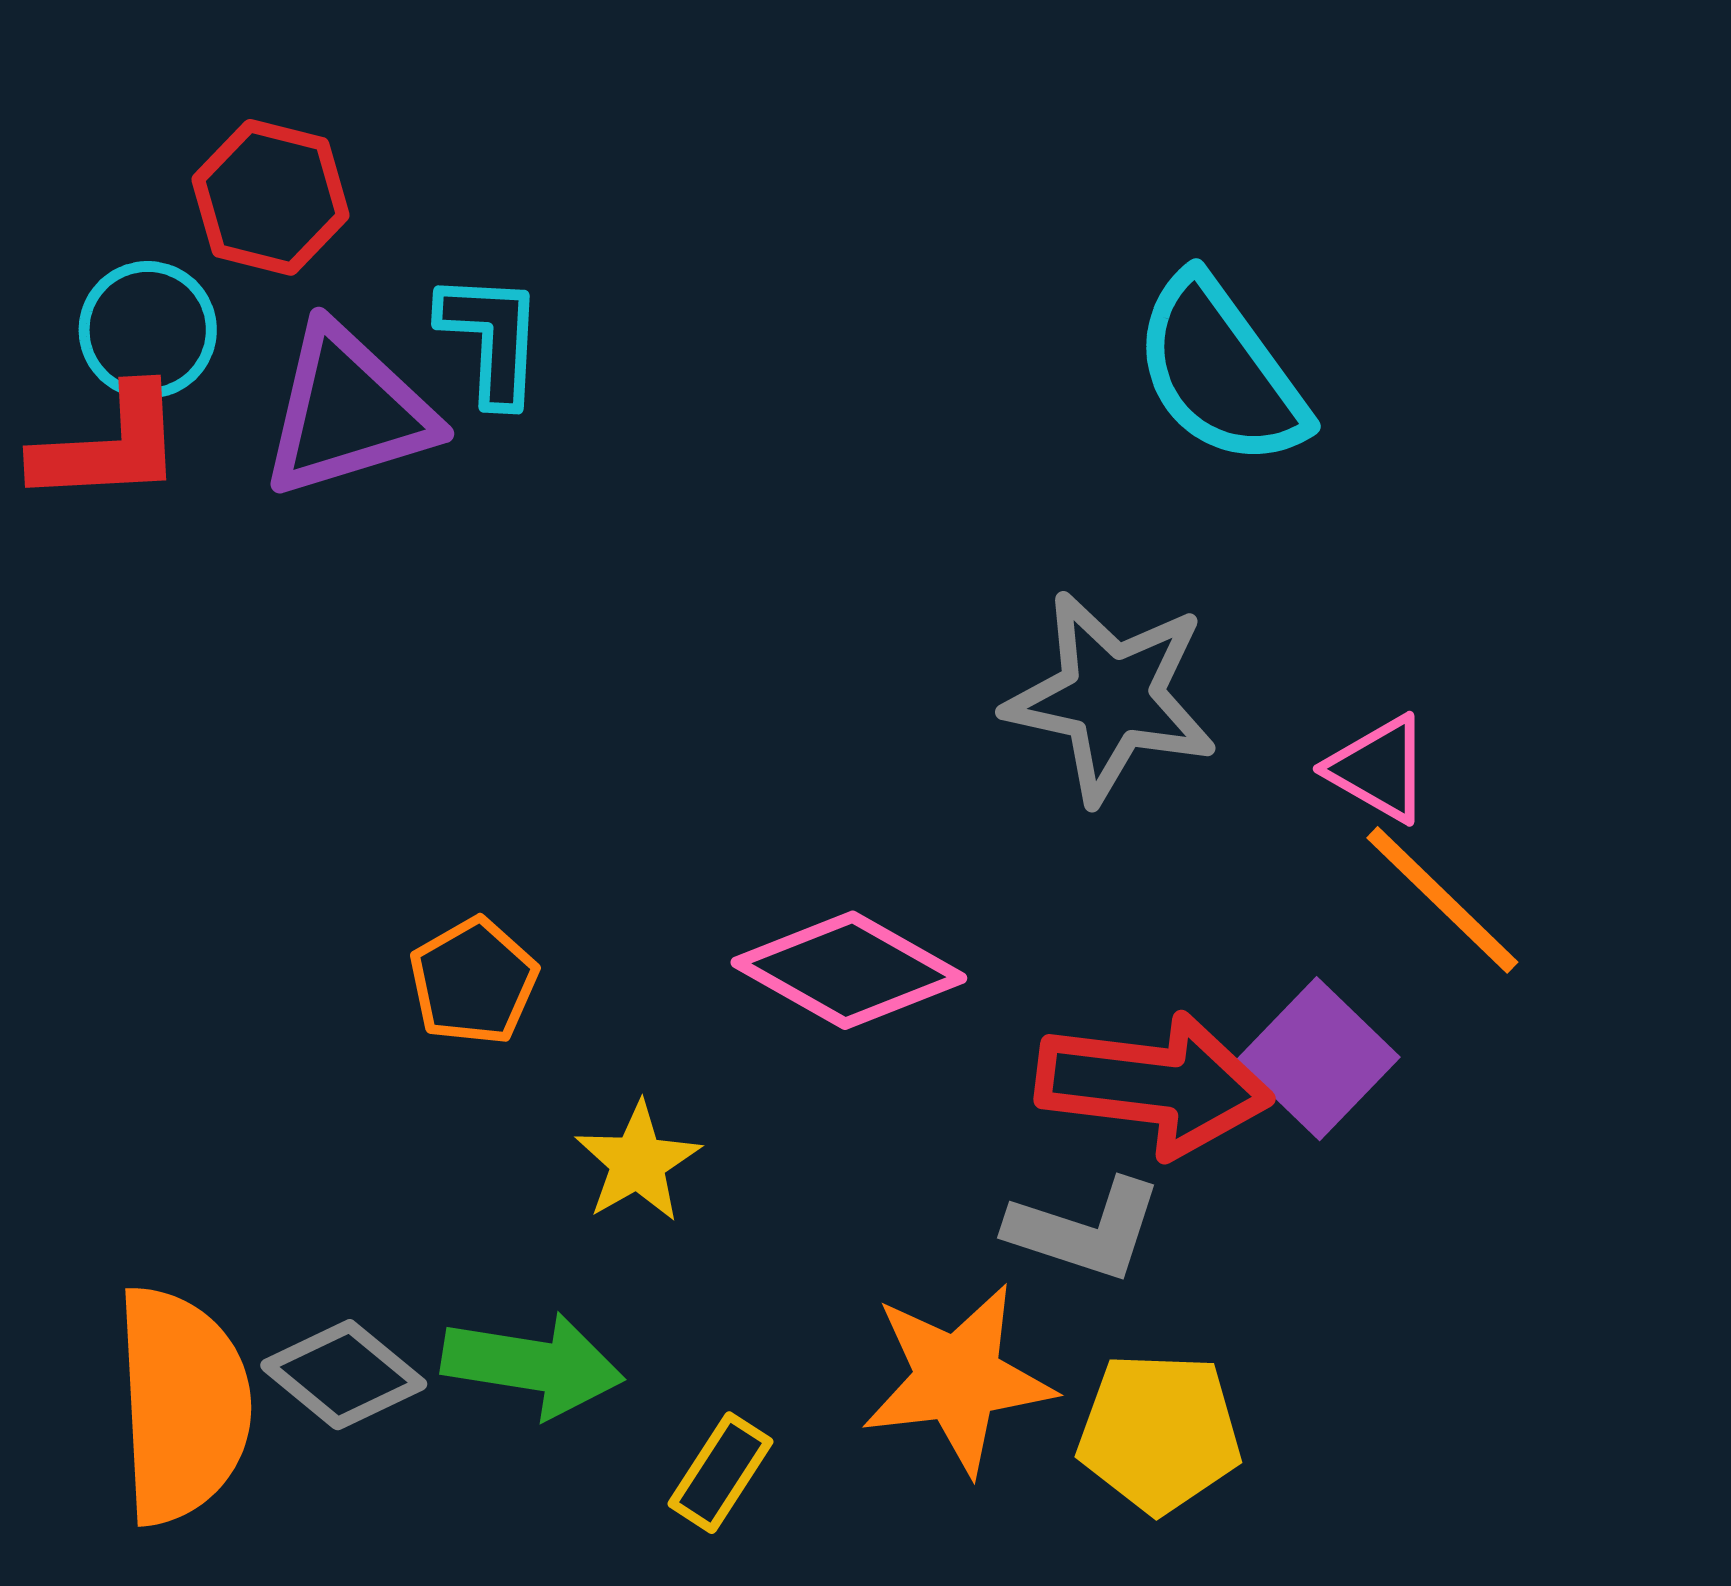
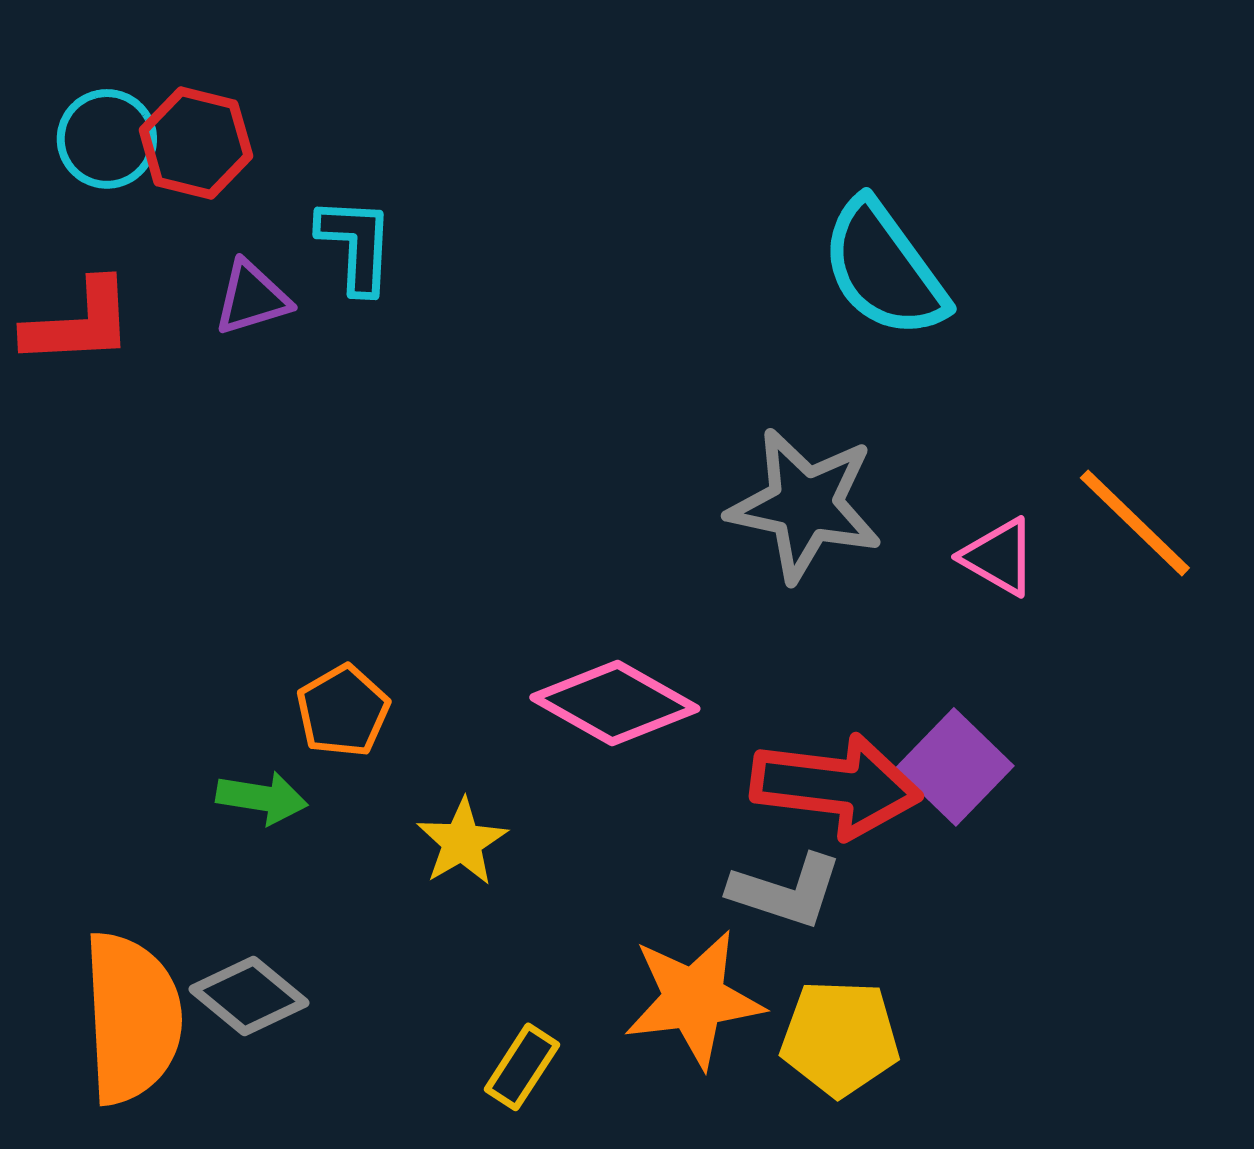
cyan circle: (148, 330) -> (107, 139), moved
purple triangle: (348, 411) -> (252, 298), size x0.6
orange line: (1442, 900) -> (1135, 523), moved
green arrow: (533, 1365) -> (262, 798), moved, size x0.7

